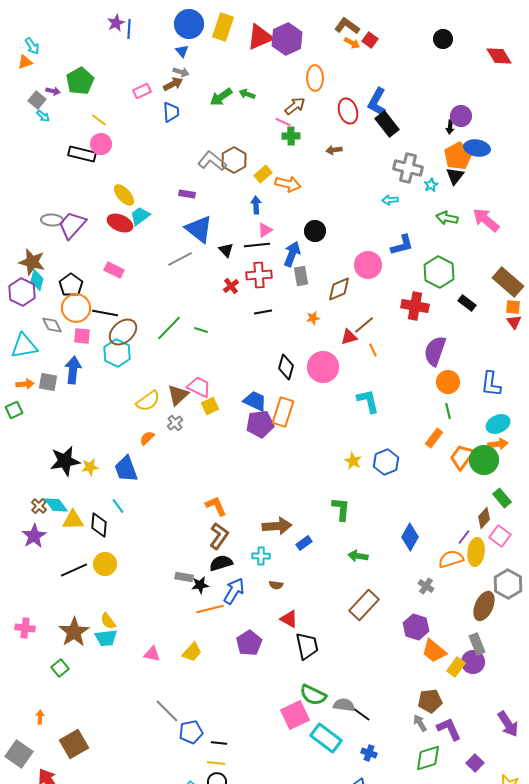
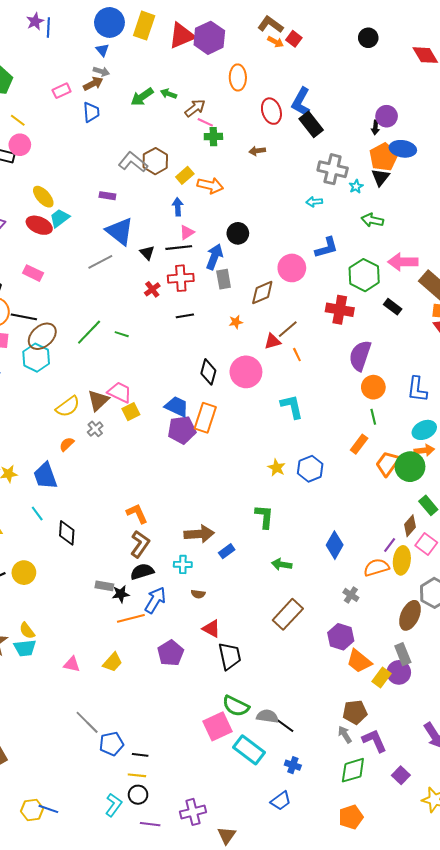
brown arrow: (295, 106) -> (195, 108), moved
pink arrow: (486, 220) -> (403, 262), moved, turned -40
black diamond: (99, 525) -> (67, 533), moved

